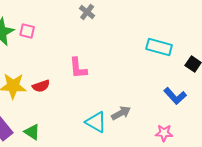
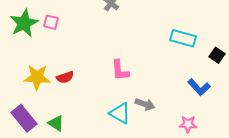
pink L-shape: (78, 68) -> (120, 70), moved
gray arrow: (121, 113) -> (145, 104), turned 48

